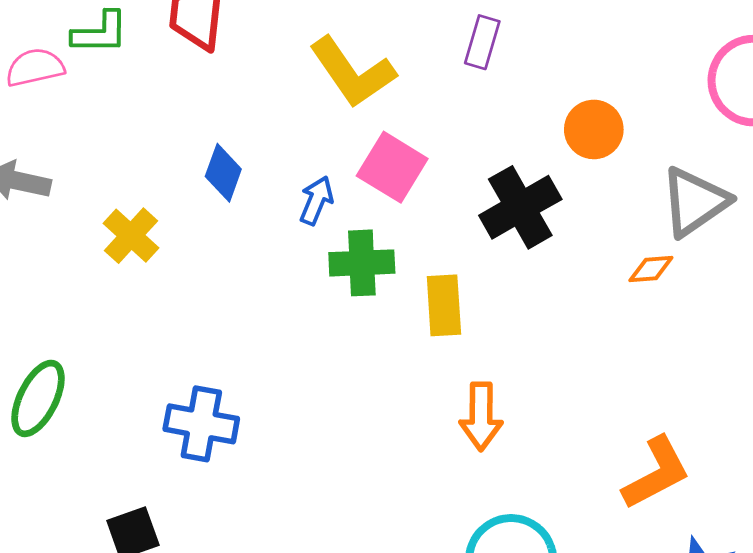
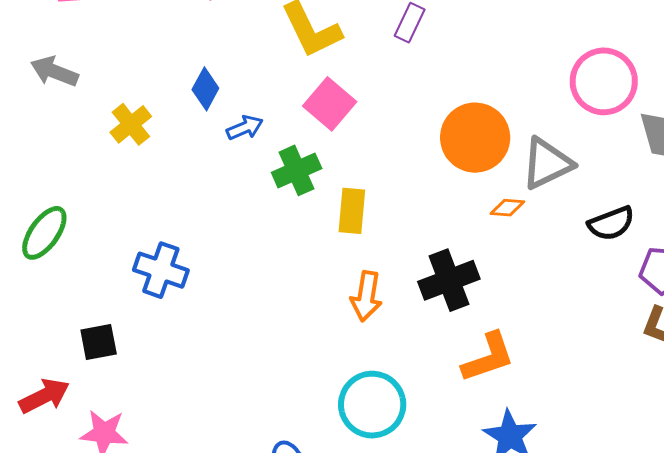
orange circle: (594, 129) -> (475, 138), moved, size x1.6
blue arrow: (316, 200) -> (245, 128), moved, turned 36
black cross: (520, 207) -> (449, 280), moved
green cross: (362, 263) -> (297, 170), turned -30

